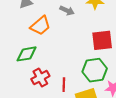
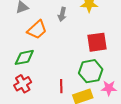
gray arrow: (67, 11) -> (62, 14), turned 80
red cross: (40, 78) -> (23, 84), moved

